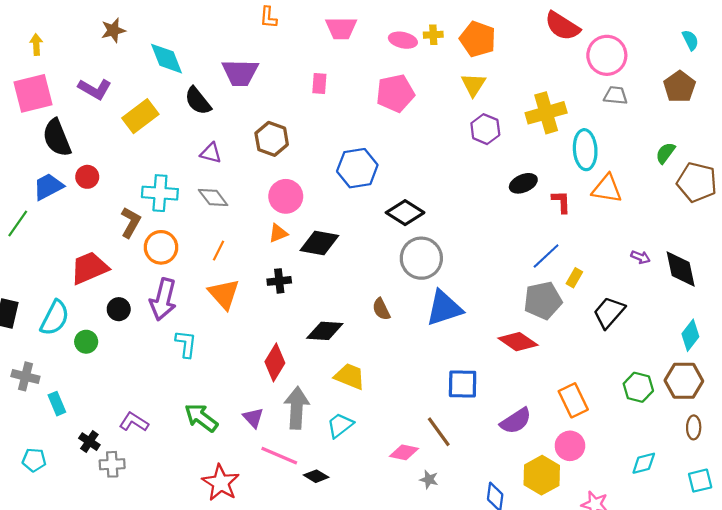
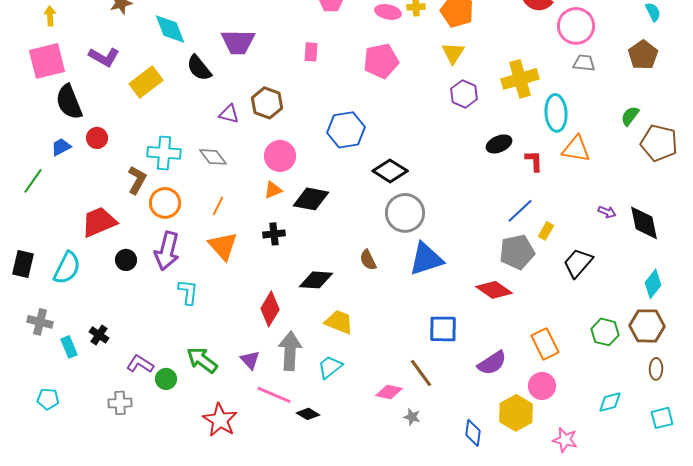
purple triangle: (211, 153) -> (229, 114), moved
blue trapezoid: (48, 187) -> (61, 147), size x0.7
green circle: (86, 342) -> (166, 379), moved
black cross: (89, 442) -> (99, 335), moved

